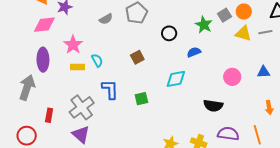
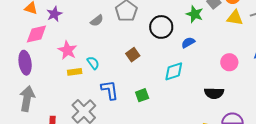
black circle: (169, 33) -> (161, 27), size x1.5
purple ellipse: (43, 60) -> (25, 63), moved

